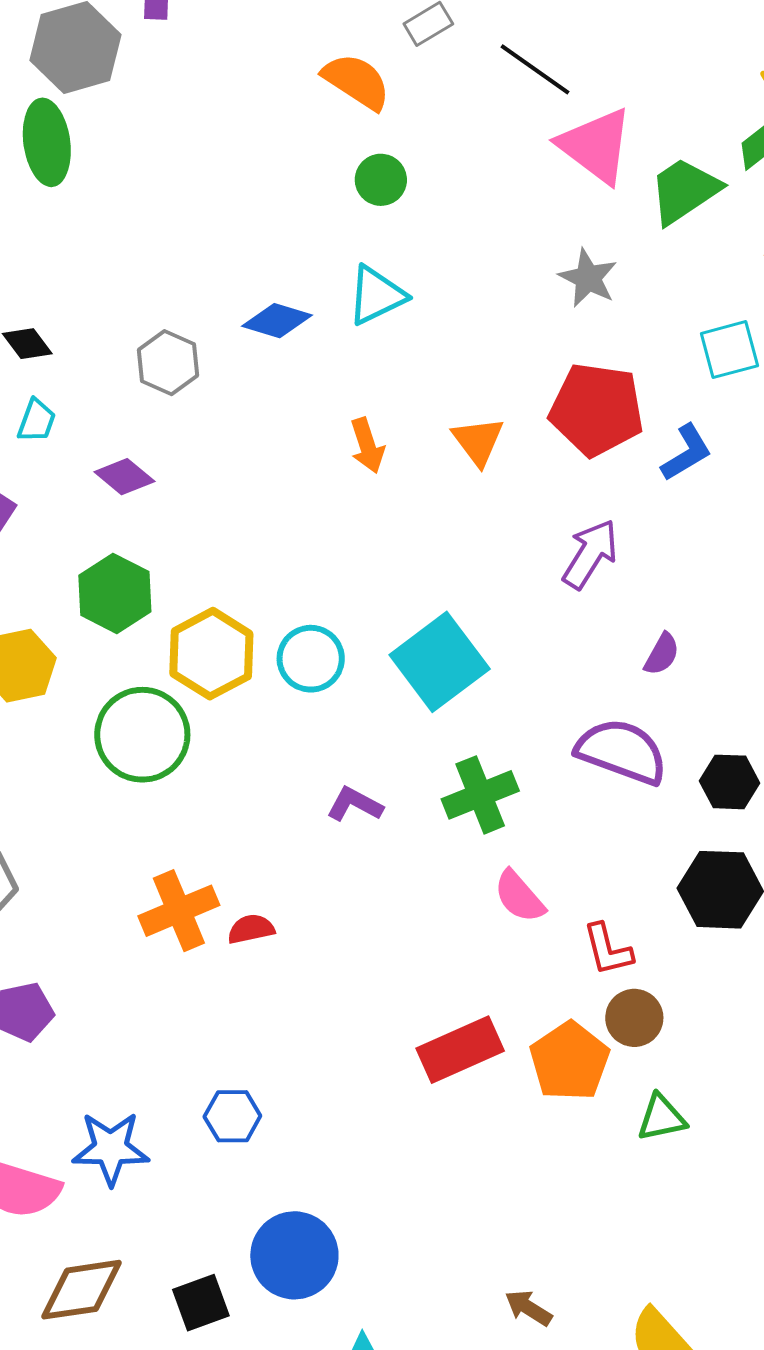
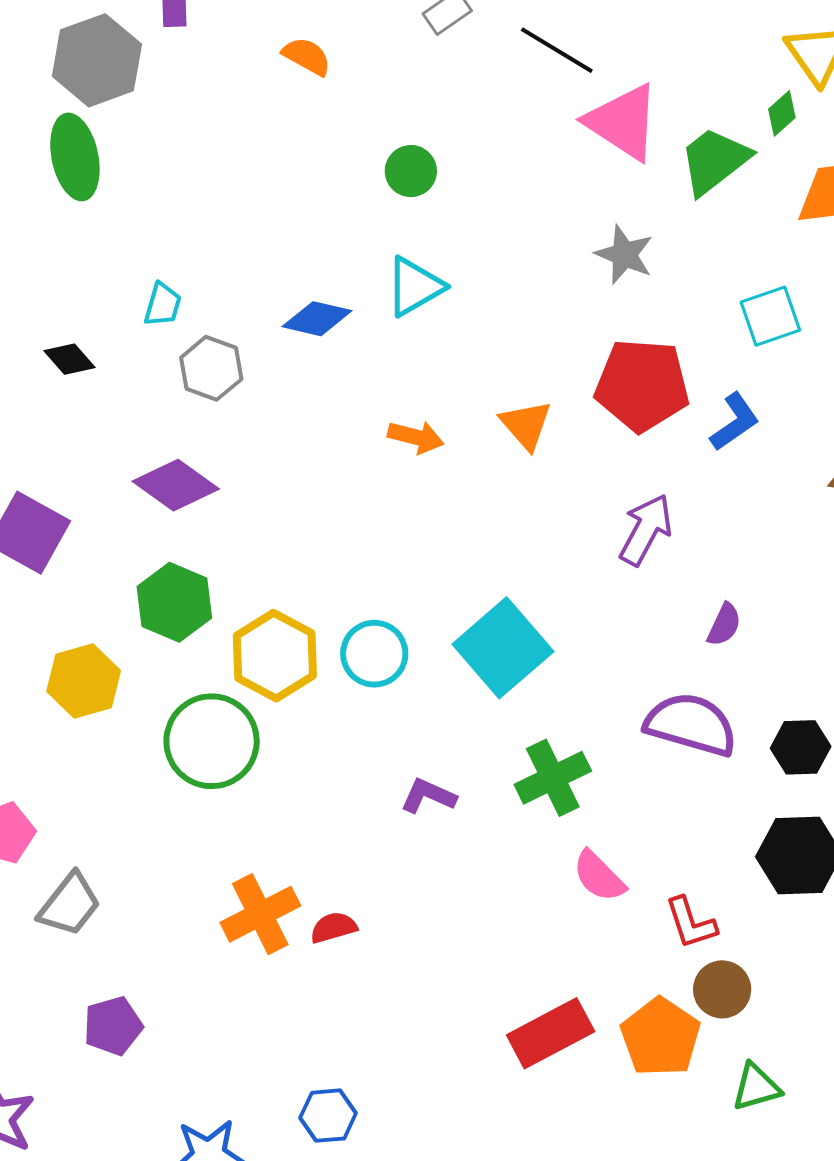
orange semicircle: (356, 81) -> (307, 56), moved, size x0.7
cyan trapezoid: (36, 421) -> (163, 305), moved
orange arrow: (367, 446) -> (416, 437), turned -54
purple diamond: (124, 477) -> (176, 485), size x1.4

